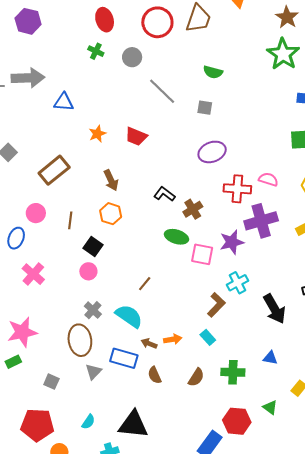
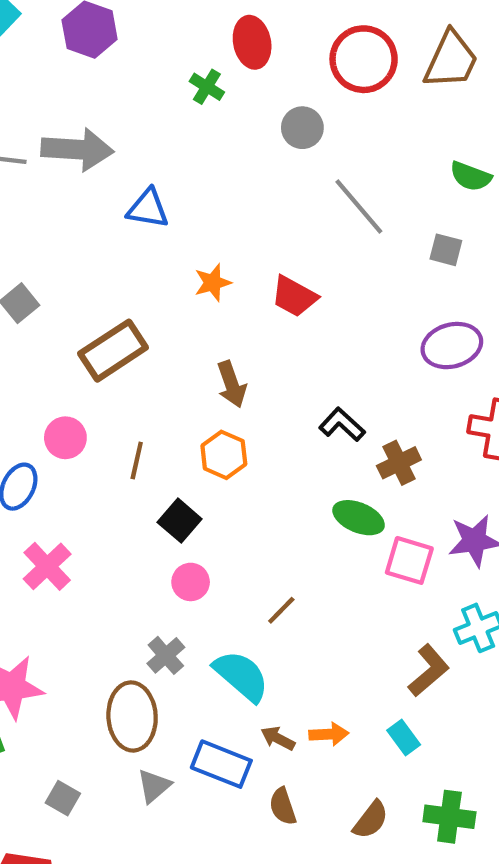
green cross: (96, 51) -> (207, 87), moved
pink circle: (88, 271) -> (191, 582), moved

